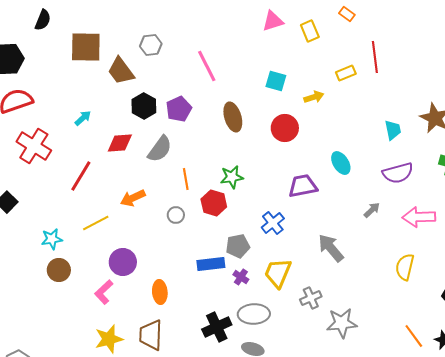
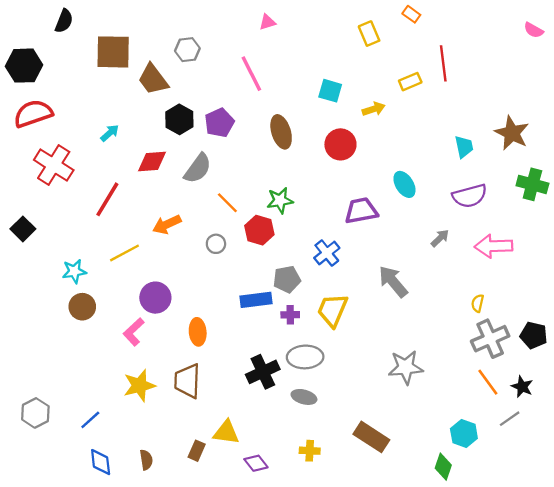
pink triangle: (273, 21) -> (267, 22), moved, size x0.7
orange line: (186, 179) -> (227, 203), turned -35
yellow semicircle: (405, 267) -> (478, 303), size x0.6
purple cross: (241, 277) -> (290, 315), turned -35
gray cross: (311, 298) -> (490, 339), moved, size x1.5

